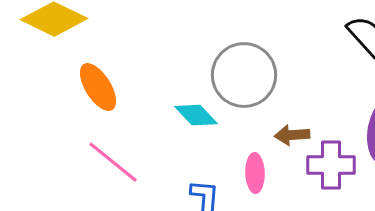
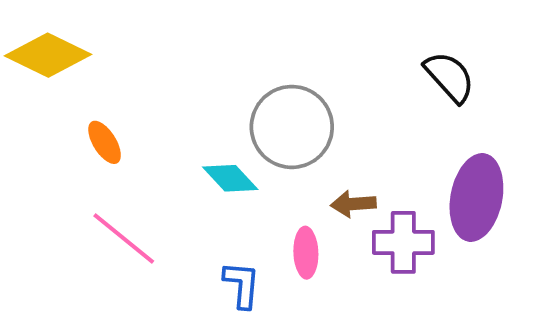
orange ellipse: (98, 87) -> (105, 142), size x0.7

